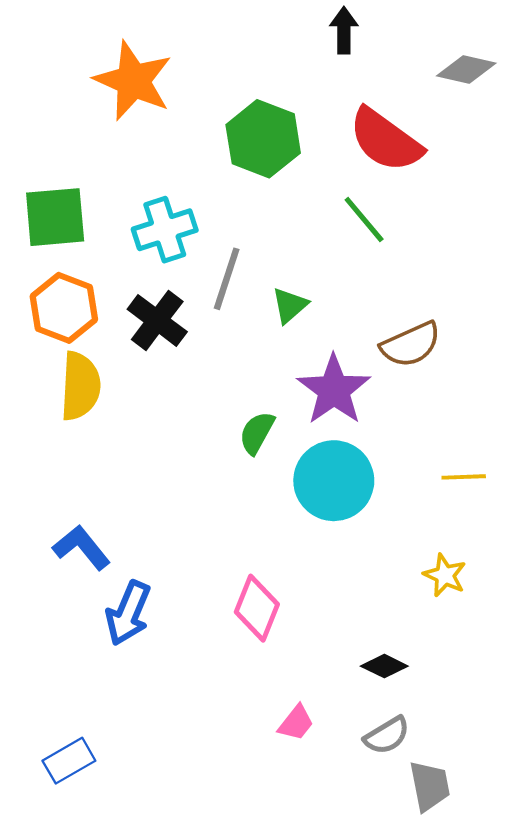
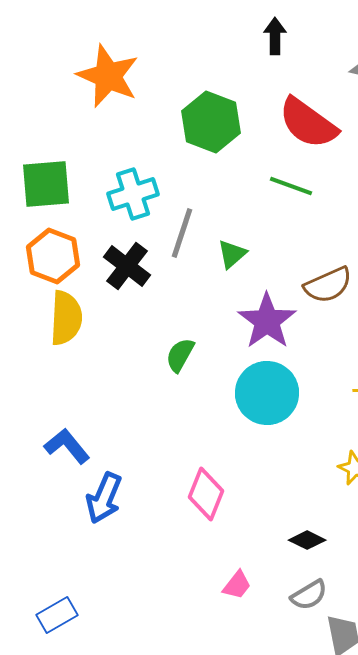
green line: (364, 220) -> (291, 186), turned -30
green semicircle: (257, 433) -> (180, 355), moved

